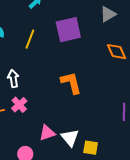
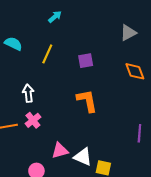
purple square: (68, 30) -> (86, 61), moved, size x0.6
white triangle: (70, 138) -> (83, 157), turned -30

